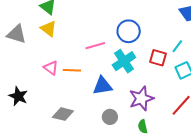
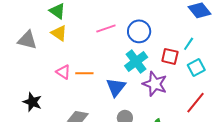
pink line: (95, 46) -> (106, 29), moved
blue triangle: (103, 86) -> (116, 87), turned -40
purple star: (141, 99) -> (155, 84), moved, turned -30

